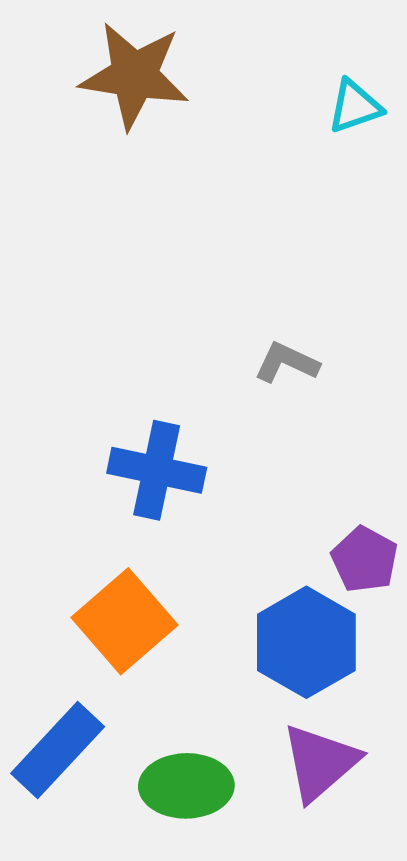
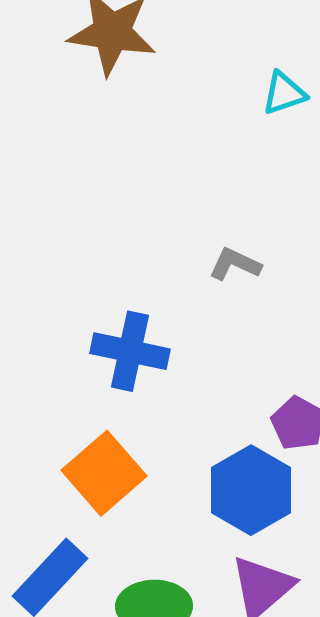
cyan triangle: (355, 106) -> (284, 93), moved

